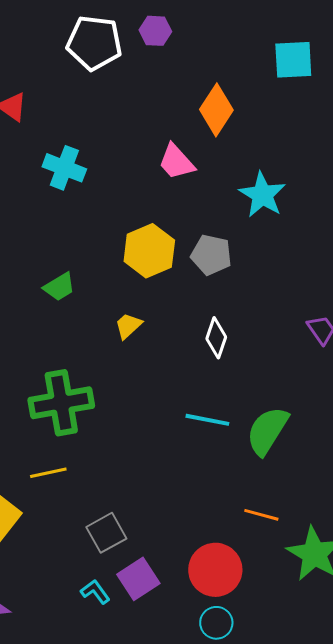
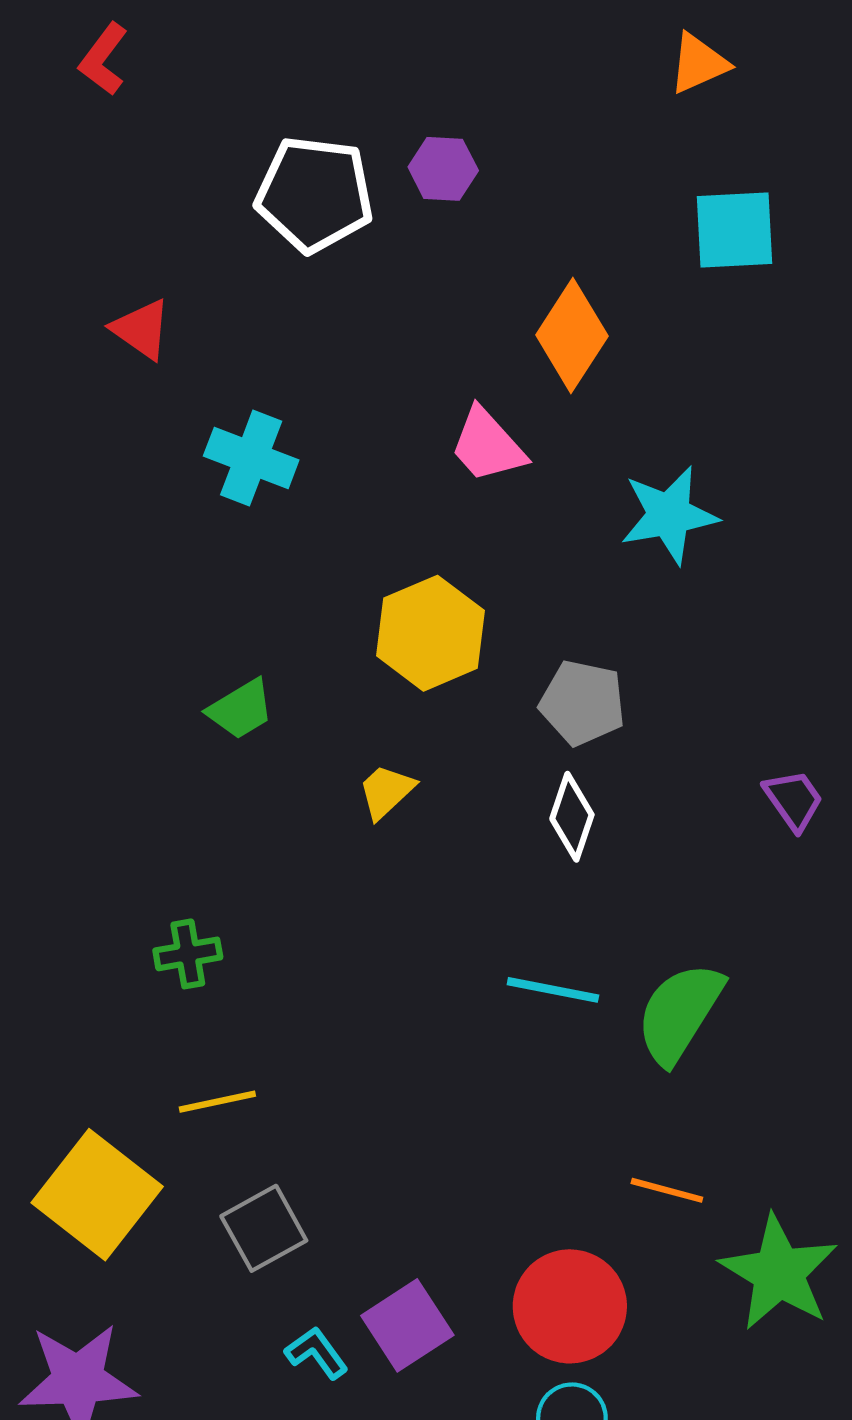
cyan star: (262, 195) -> (669, 515), turned 30
gray pentagon: (211, 255) -> (582, 703), moved
green cross: (61, 403) -> (188, 954), moved, size x0.5
gray square: (106, 533) -> (264, 1228), moved

